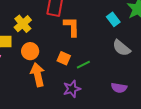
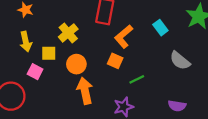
cyan rectangle: (113, 19) -> (160, 28), moved
orange L-shape: (72, 27) -> (124, 37), turned -130
orange square: (64, 58) -> (115, 61), moved

